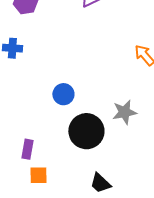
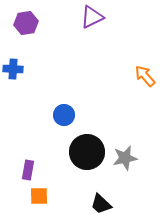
gray star: (124, 112) -> (125, 158), moved

